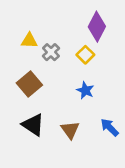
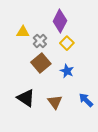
purple diamond: (97, 27) -> (60, 21), moved
brown square: (29, 84) -> (41, 63), moved

